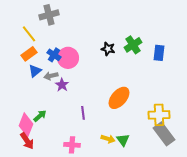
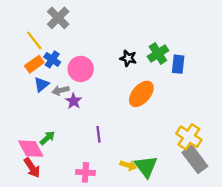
gray cross: (49, 15) -> (58, 18), turned -30
blue rectangle: (159, 53) -> (178, 64), moved
blue cross: (54, 55) -> (52, 59), moved
orange ellipse: (119, 98) -> (141, 94), moved
yellow cross: (159, 115) -> (189, 137), turned 35
pink diamond: (26, 125) -> (31, 149), turned -50
green triangle: (123, 140) -> (146, 166), size x1.5

